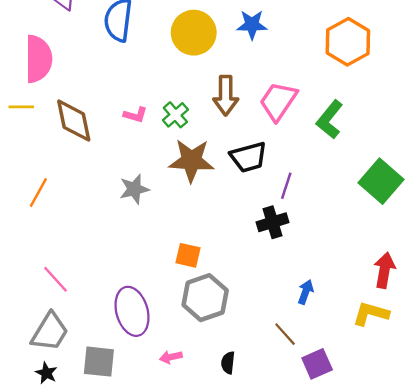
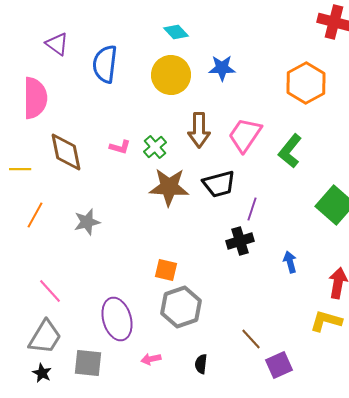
yellow line: (21, 107) -> (20, 169), moved
gray star: (134, 189) -> (87, 222), moved
blue arrow: (306, 292) -> (290, 262), moved, turned -35

